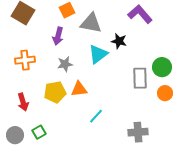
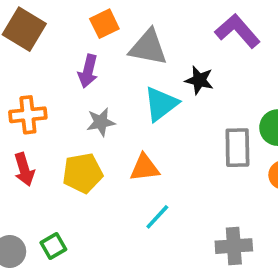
orange triangle: (79, 89) -> (145, 168), moved
red arrow: (23, 102) -> (24, 169), moved

